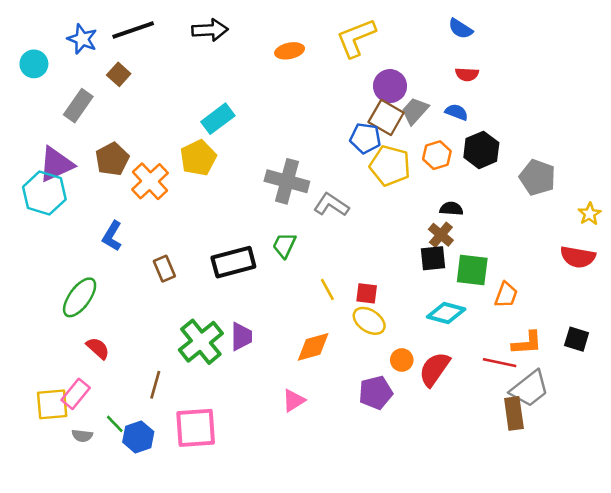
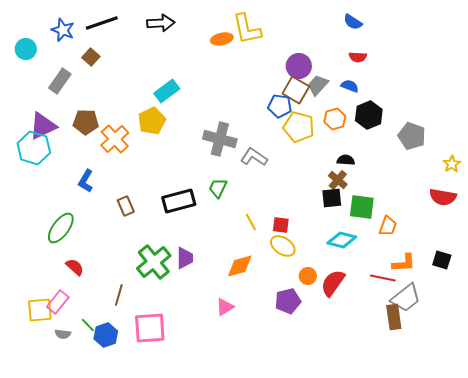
yellow L-shape: (356, 38) -> (247, 29), moved, turned -80
brown pentagon: (112, 159) -> (86, 122), turned 30

